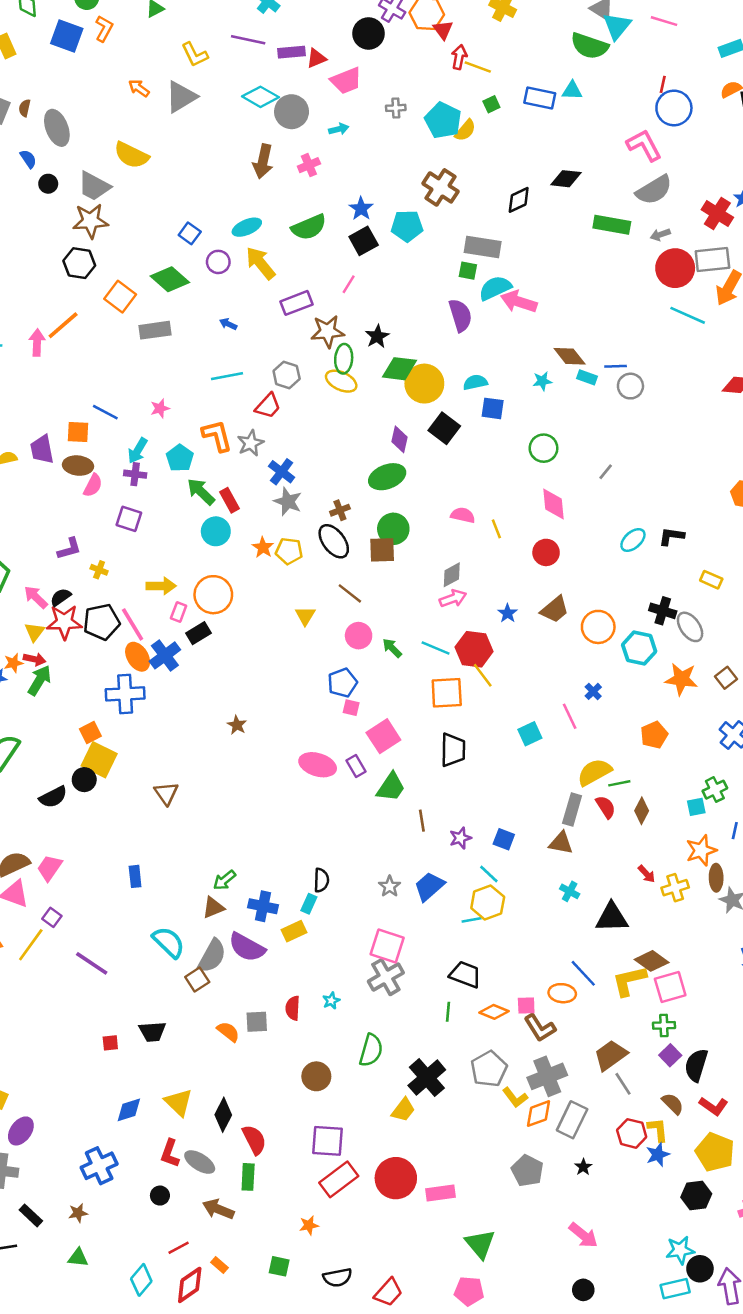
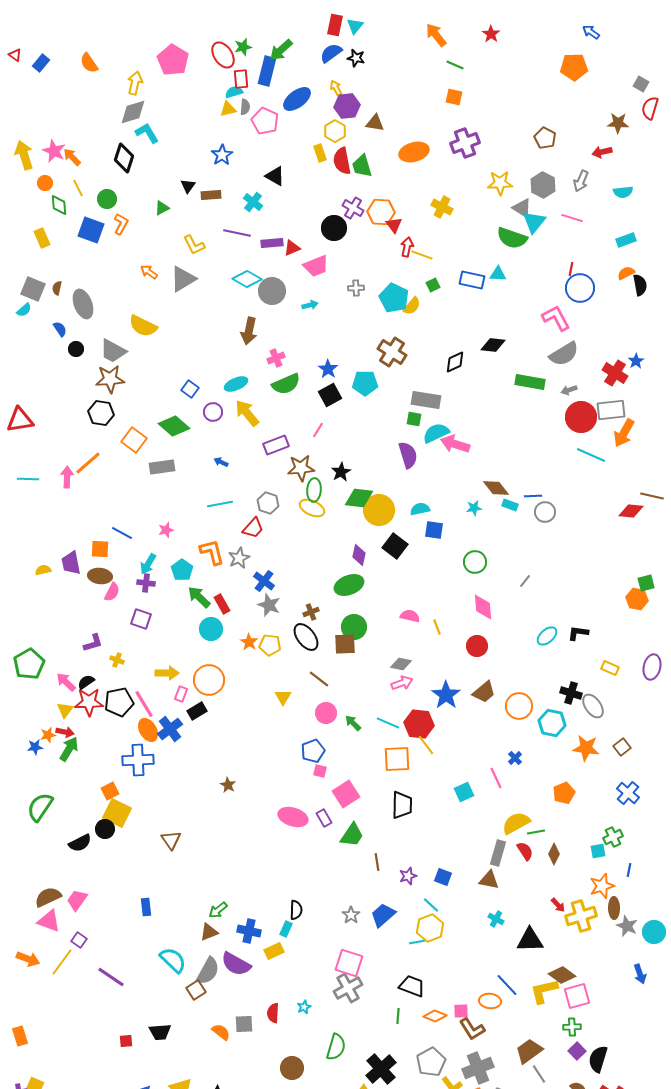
pink cross: (309, 165) -> (276, 358), moved
gray diamond: (452, 575) -> (401, 664), turned 40
blue star: (508, 613) -> (446, 695), size x1.8
yellow cross: (675, 888) -> (581, 916), size x1.4

